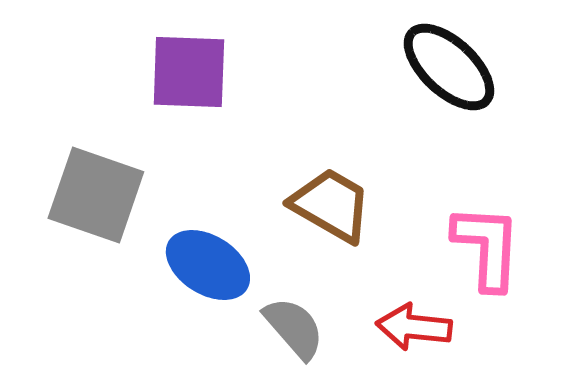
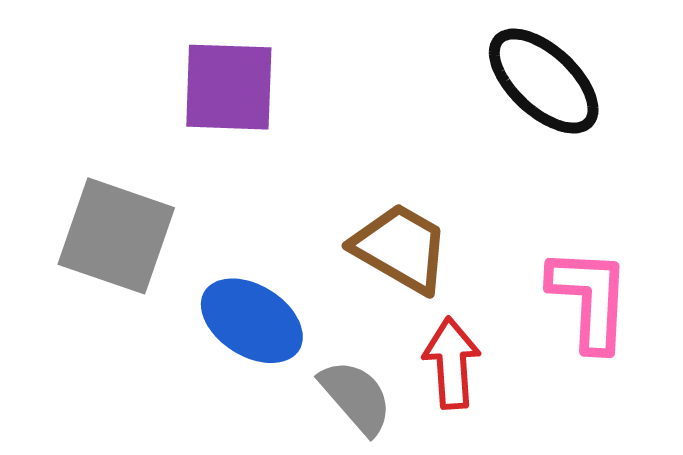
red arrow: (414, 327) -> (452, 363), moved, turned 80

